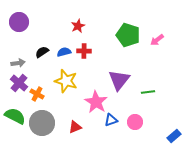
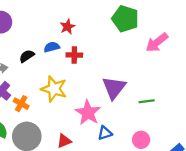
green pentagon: (128, 35) -> (125, 19), moved
pink arrow: (157, 40) -> (157, 42), size x1.5
blue semicircle: (64, 52) -> (52, 47), moved
pink circle: (135, 122) -> (141, 140), moved

